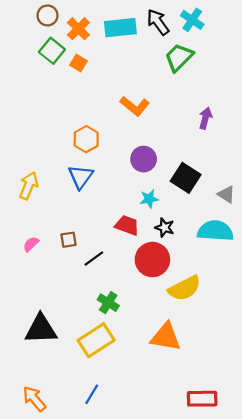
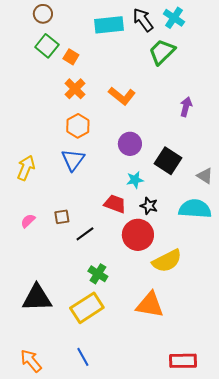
orange cross: (78, 29) -> (75, 89), moved
blue line: (92, 394) -> (83, 357), turned -60

